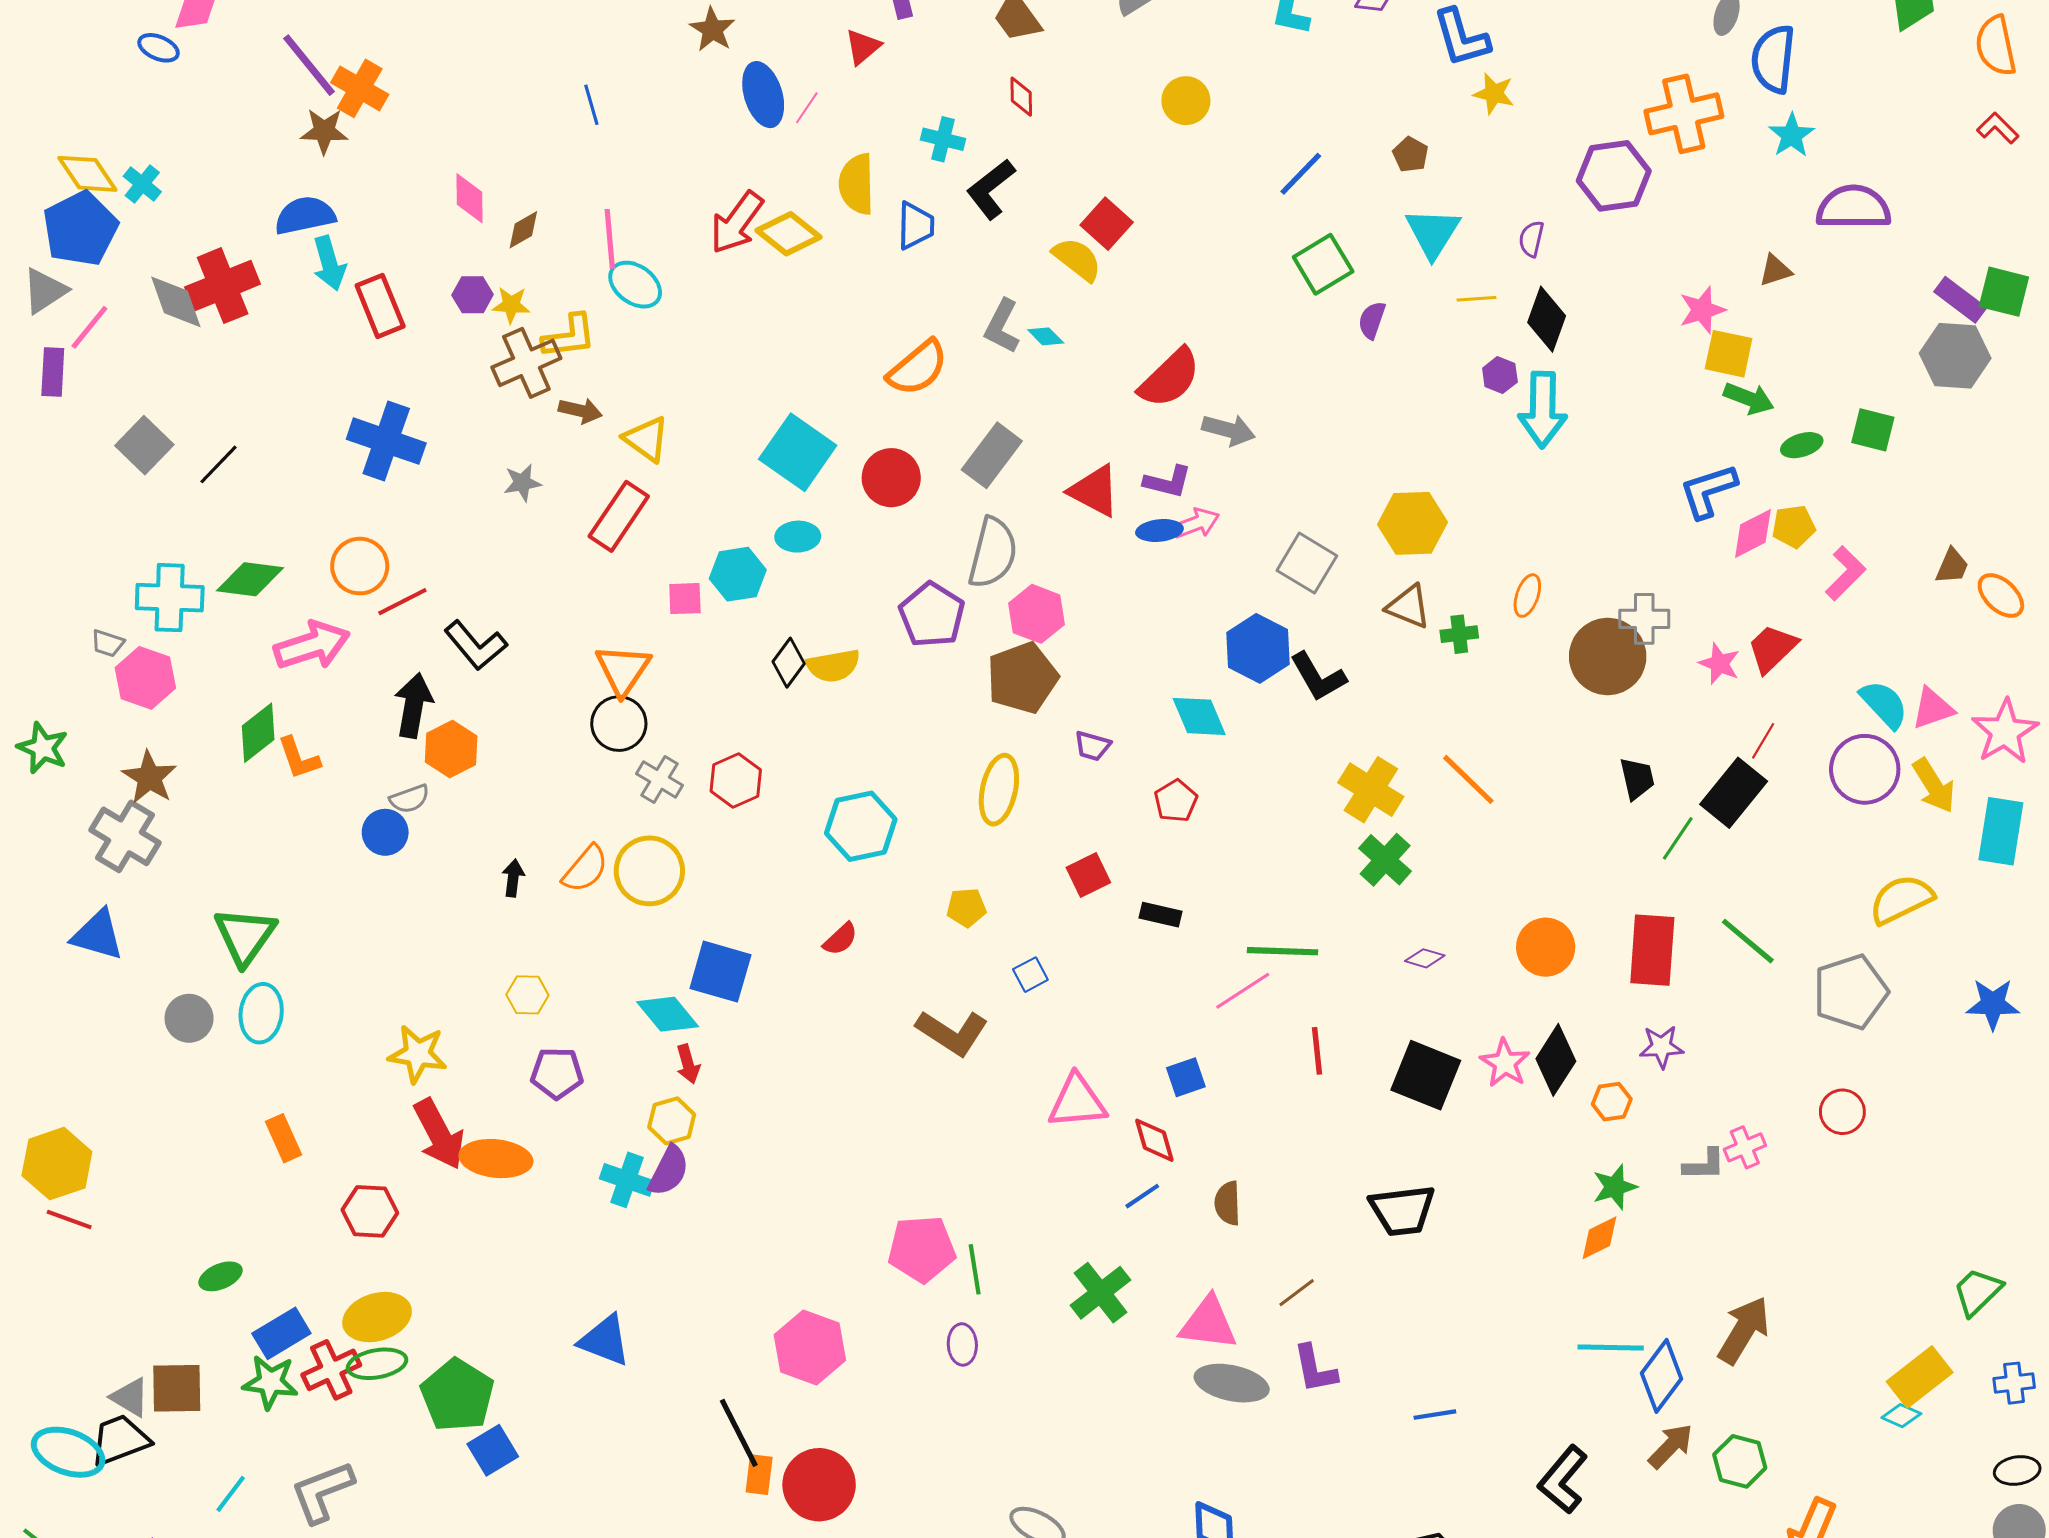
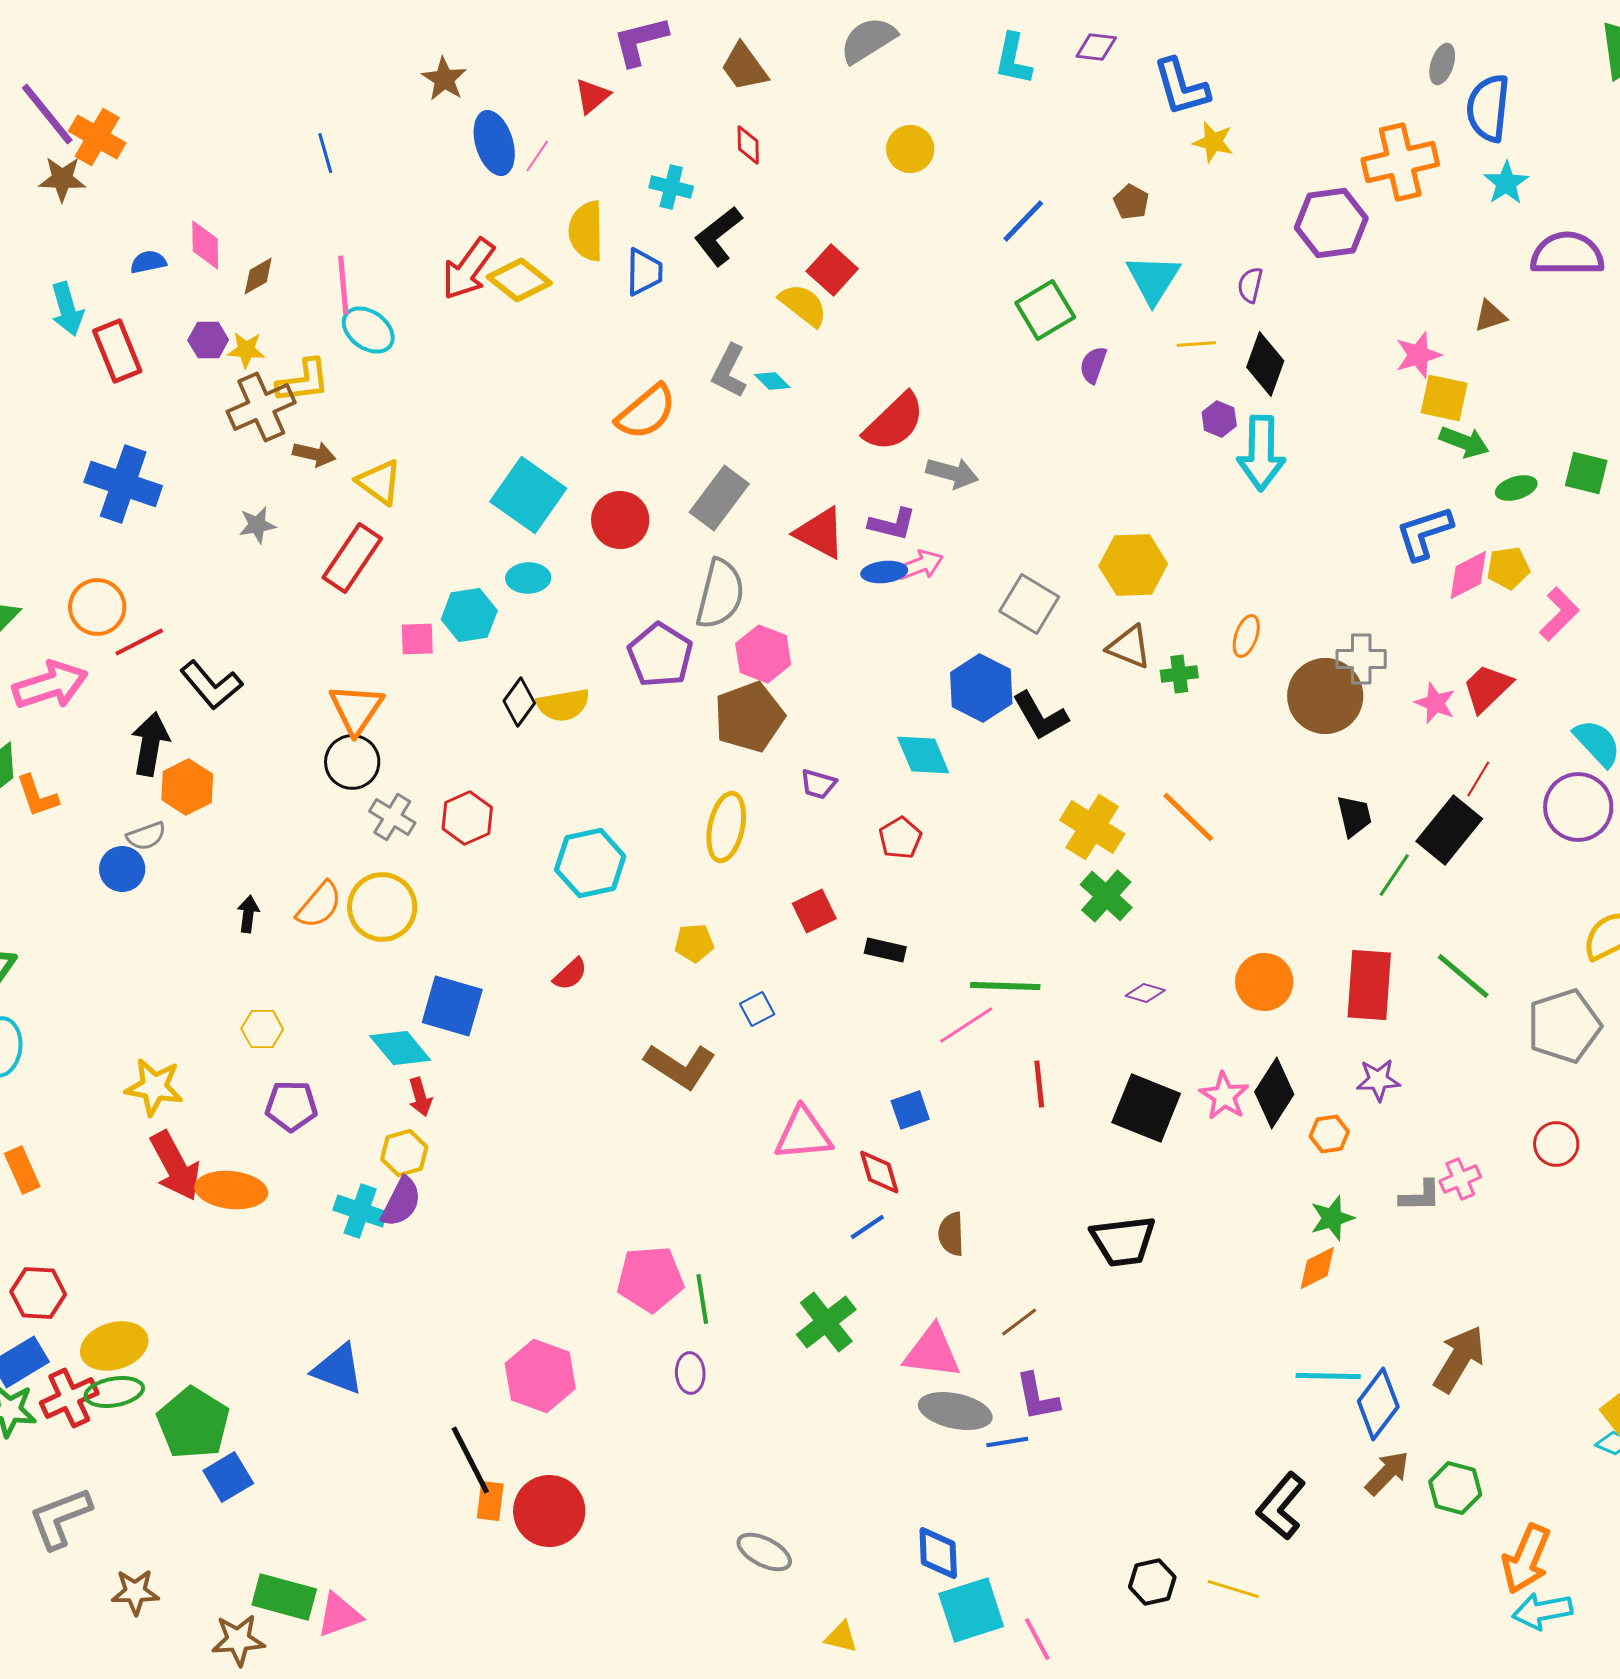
blue semicircle: (305, 215) -> (148, 262), moved, size x0.6
red hexagon: (370, 1211) -> (38, 1293), moved
blue line: (1435, 1415) -> (1007, 1442), moved

